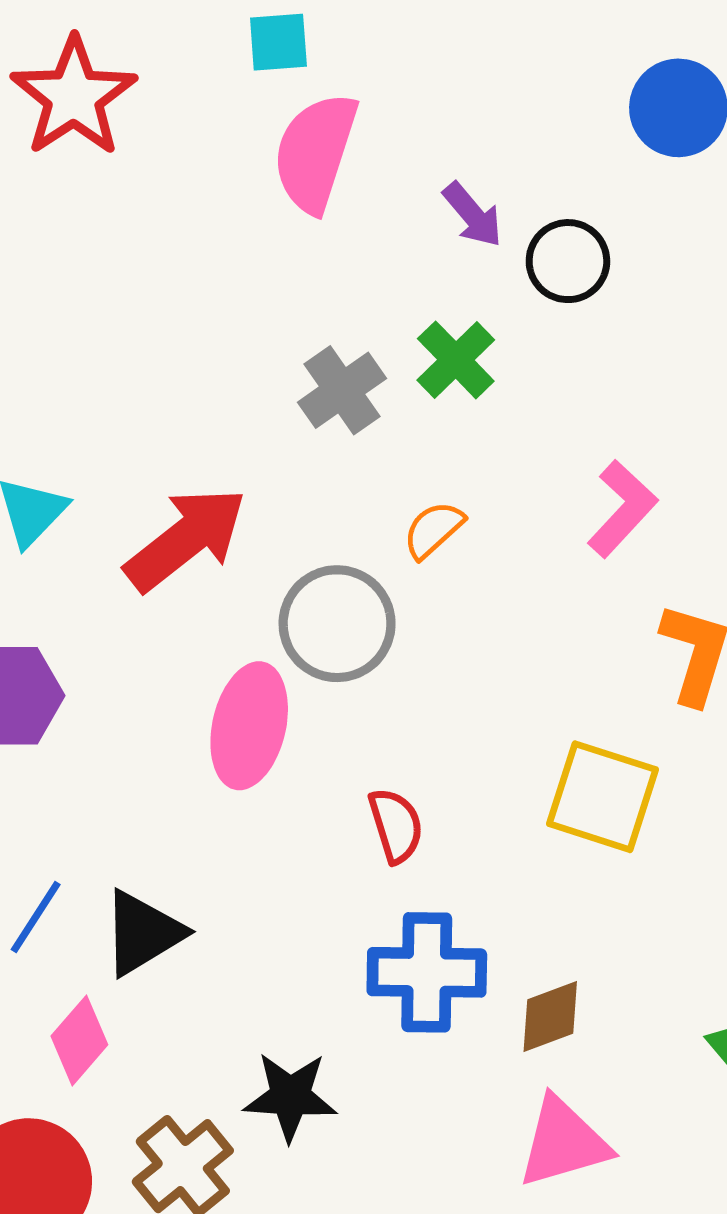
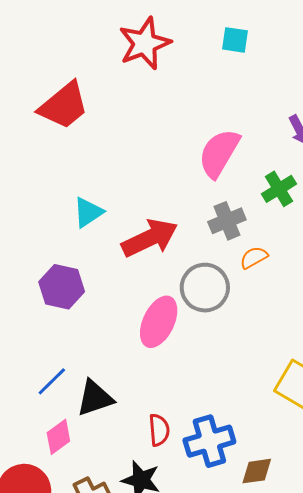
pink semicircle: (315, 152) -> (219, 153), moved
gray cross: (342, 390) -> (227, 221), moved
red semicircle: (396, 825) -> (159, 430), moved
blue cross: (427, 972) -> (209, 441), turned -30

